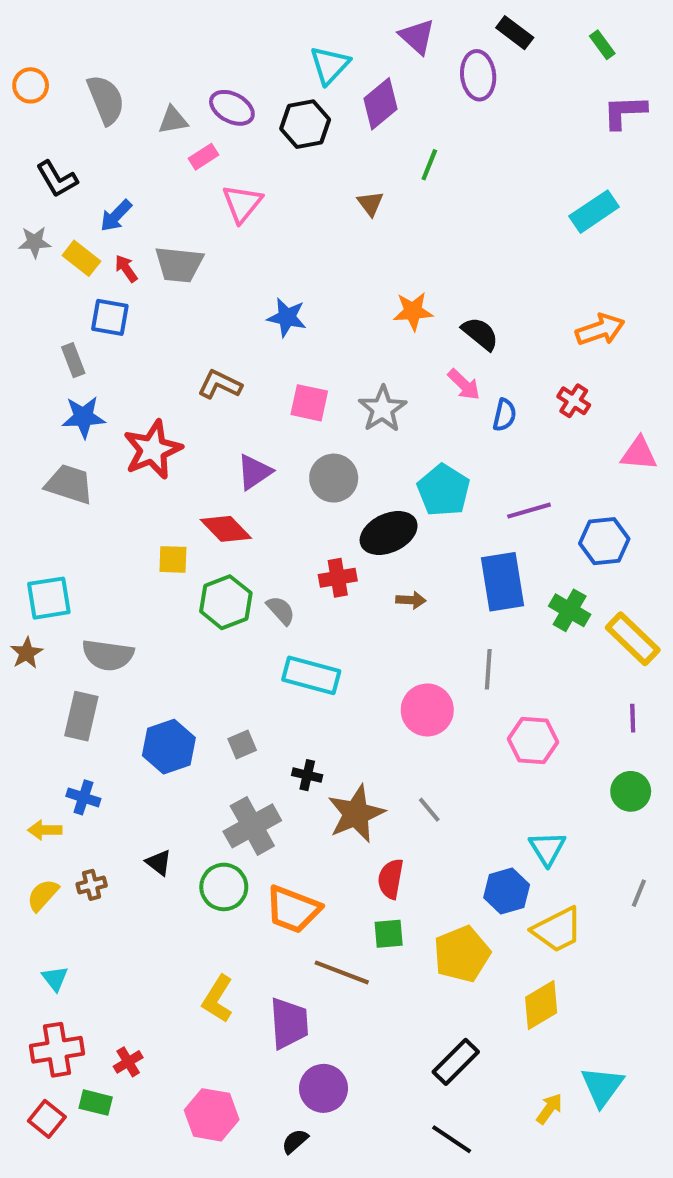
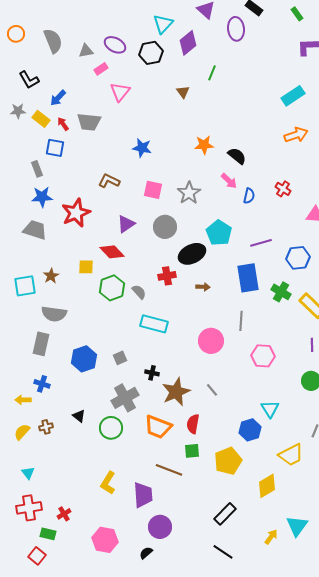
orange arrow: (600, 330) -> (296, 135), moved
brown star: (26, 653) -> (51, 276), moved
orange trapezoid: (293, 909) -> (158, 427), moved
yellow trapezoid: (557, 930) -> (291, 455), moved
red square: (47, 1119) -> (37, 556), moved

